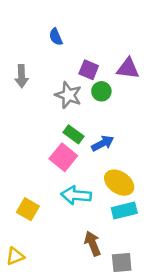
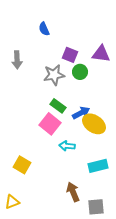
gray star: (68, 95) -> (54, 75), turned -30
yellow ellipse: (119, 183) -> (94, 124), moved
cyan arrow: (76, 195) -> (67, 146), moved, size x0.7

